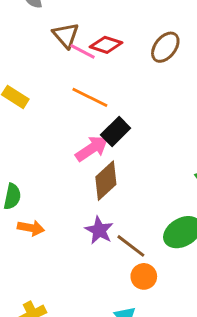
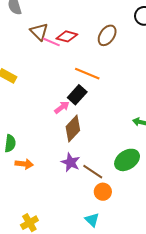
orange line: (90, 97) -> (87, 74), moved
pink arrow: (92, 148) -> (62, 107), size x0.7

